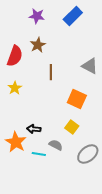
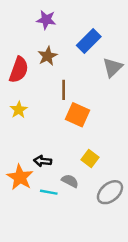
blue rectangle: (73, 16) -> (89, 41), moved
gray triangle: (90, 66) -> (112, 67), moved, turned 48
orange square: (77, 99) -> (77, 115), moved

